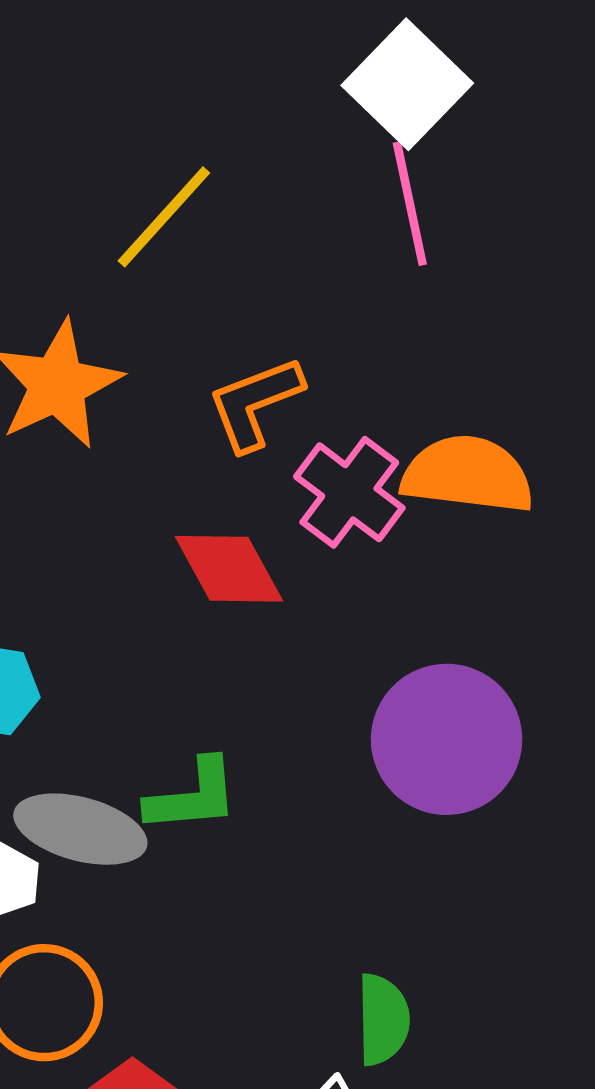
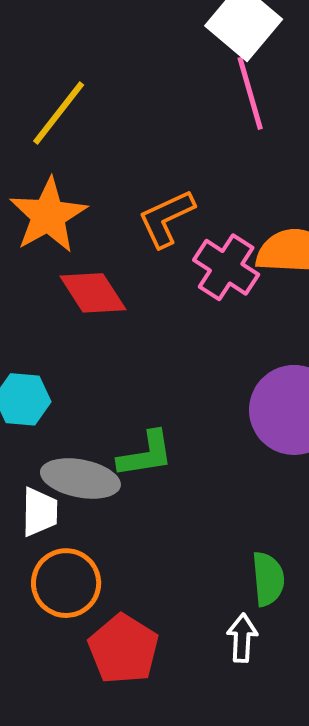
yellow line: (164, 217) -> (59, 113), moved
red diamond: (229, 569) -> (93, 293), moved

